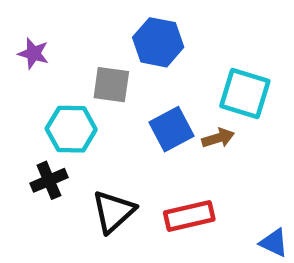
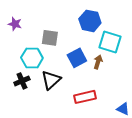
blue hexagon: (158, 42) -> (90, 21), moved
brown arrow: (218, 138) -> (98, 62), turned -56
black triangle: (114, 212) -> (51, 80), moved

